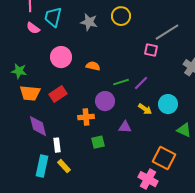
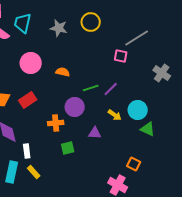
green triangle: (184, 130) -> (148, 129), moved
orange square: (164, 158) -> (134, 164), size x0.6

